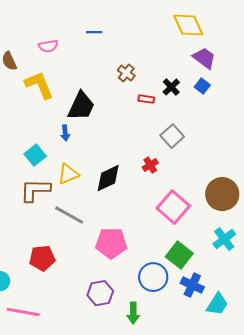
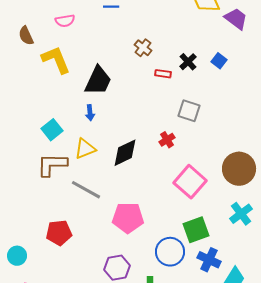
purple trapezoid: (204, 58) -> (236, 19), moved
blue arrow: (65, 133) -> (90, 113), moved
gray square: (172, 136) -> (189, 111), turned -30
green square: (179, 255) -> (196, 230), turned 32

